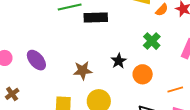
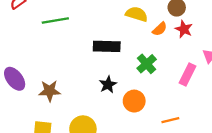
black rectangle: (96, 18) -> (107, 46), moved
brown star: (83, 71) -> (50, 91), moved

